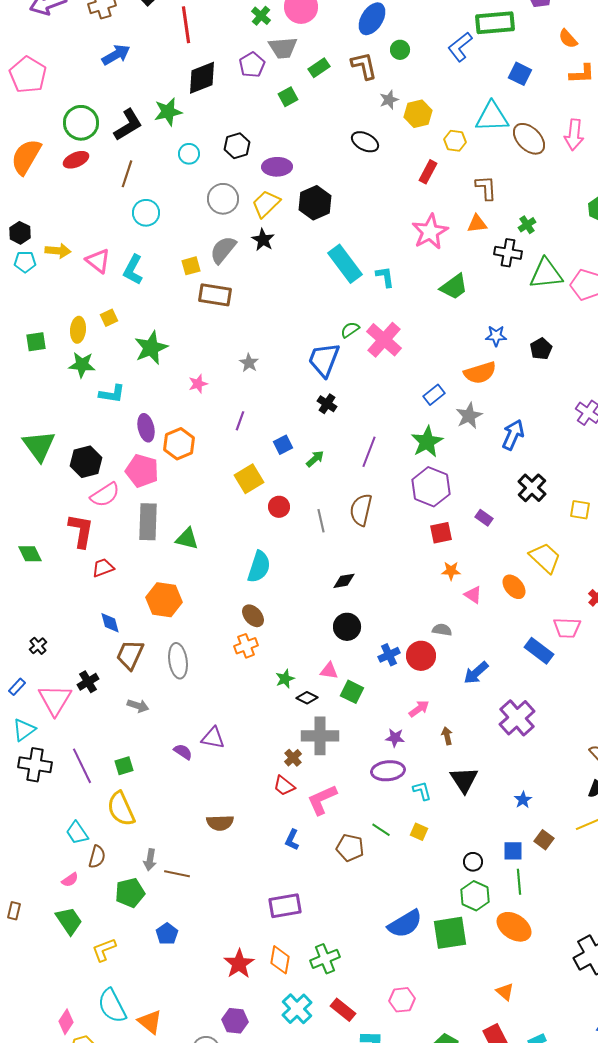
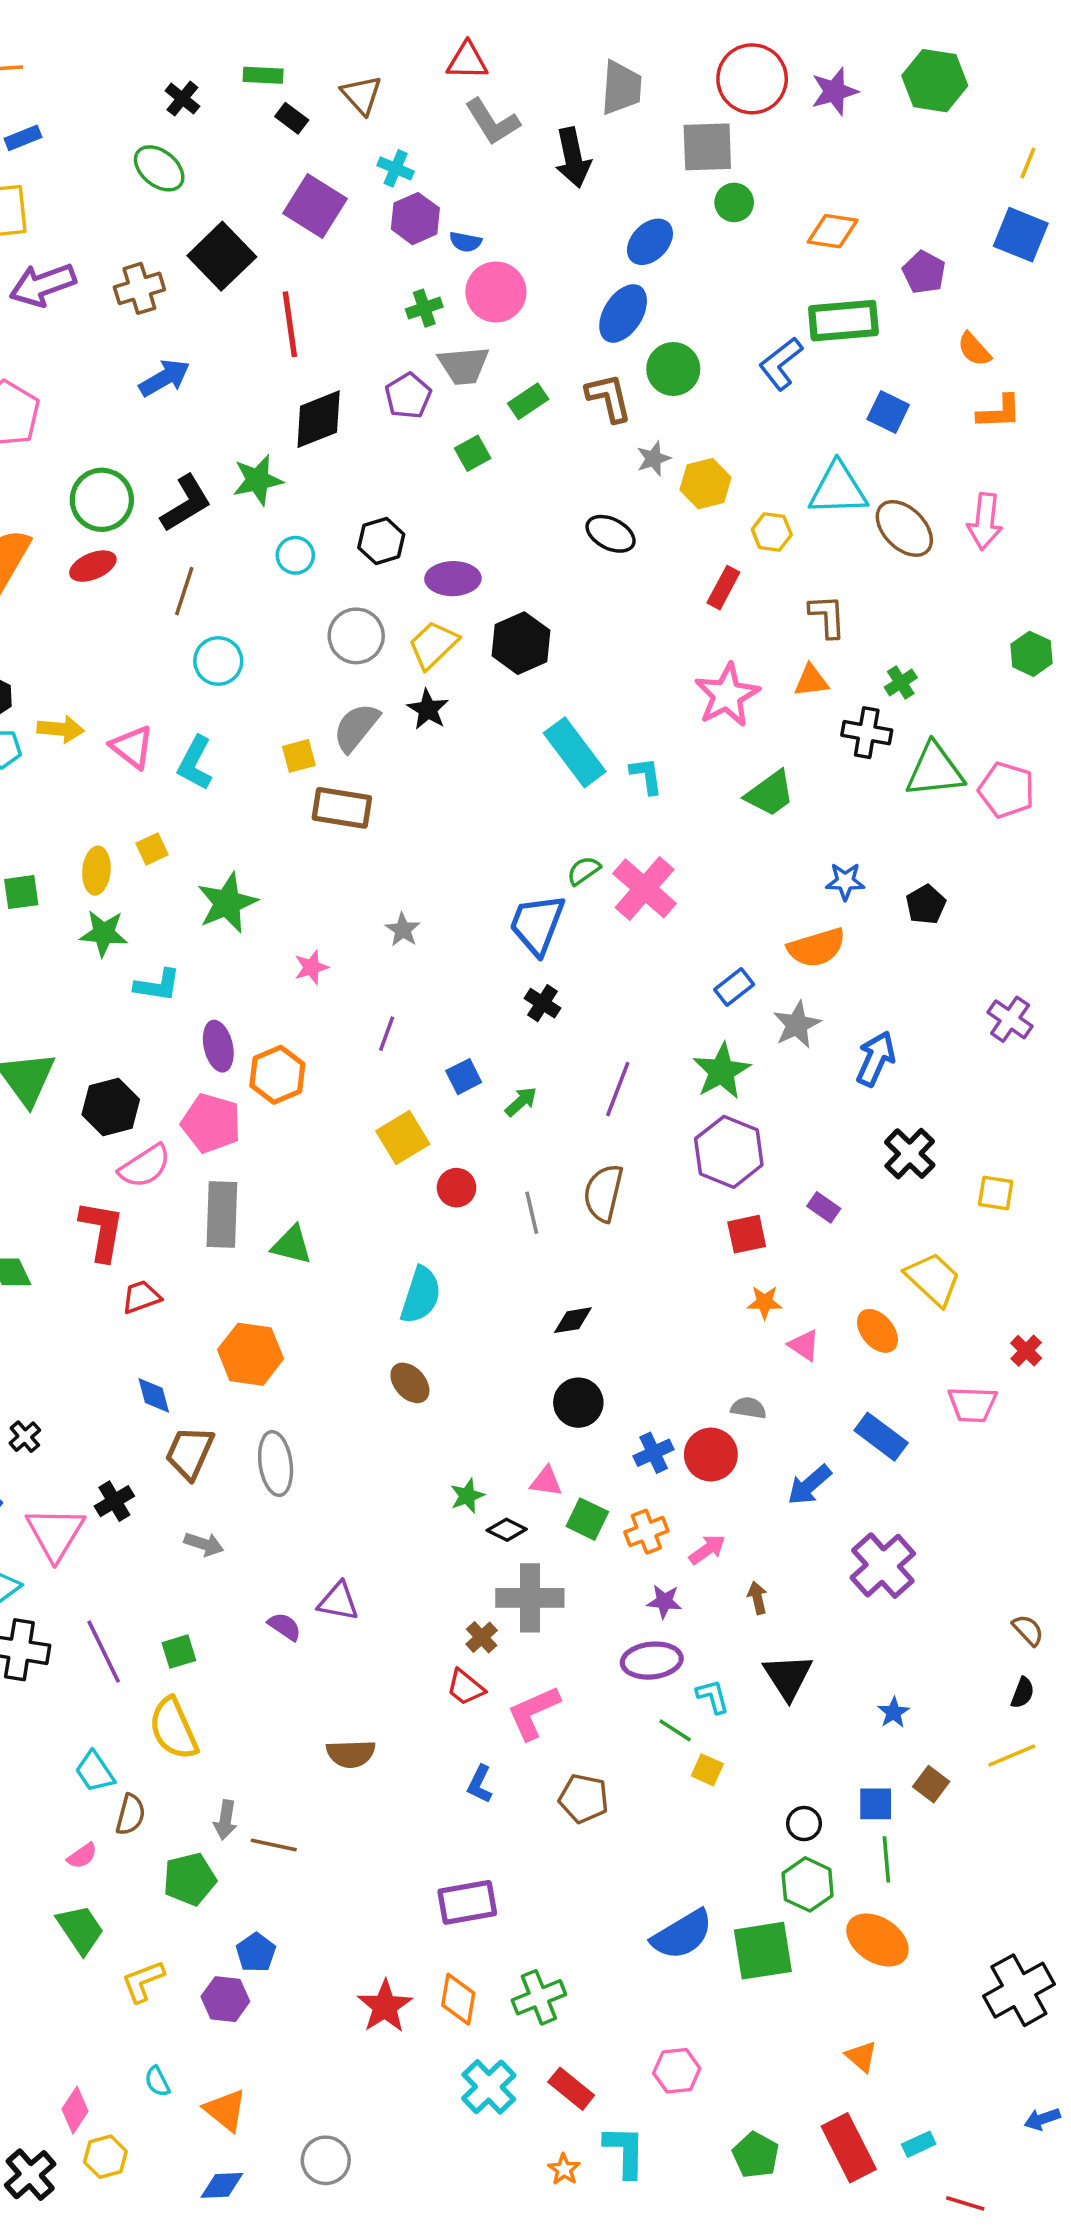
green cross: (261, 16) -> (424, 308), turned 30
green circle: (400, 50) -> (673, 369), size x1.5
orange cross: (246, 646) -> (646, 1532), moved
blue rectangle: (539, 651) -> (881, 1437), moved
green line: (381, 830) -> (675, 1730), moved
cyan semicircle: (112, 1006) -> (157, 2081), size x0.5
purple hexagon: (235, 1021) -> (225, 1999), moved

